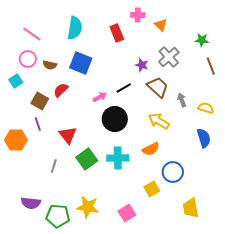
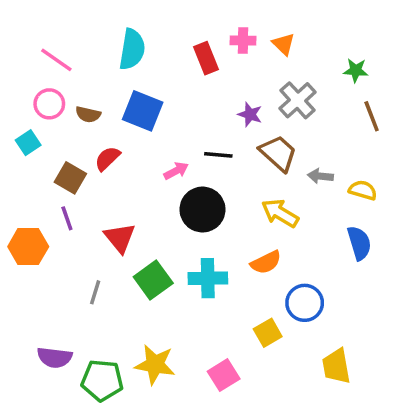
pink cross: (138, 15) -> (243, 40), moved
black line: (124, 88) -> (218, 155), turned 35
gray arrow: (182, 100) -> (320, 176), turned -64

